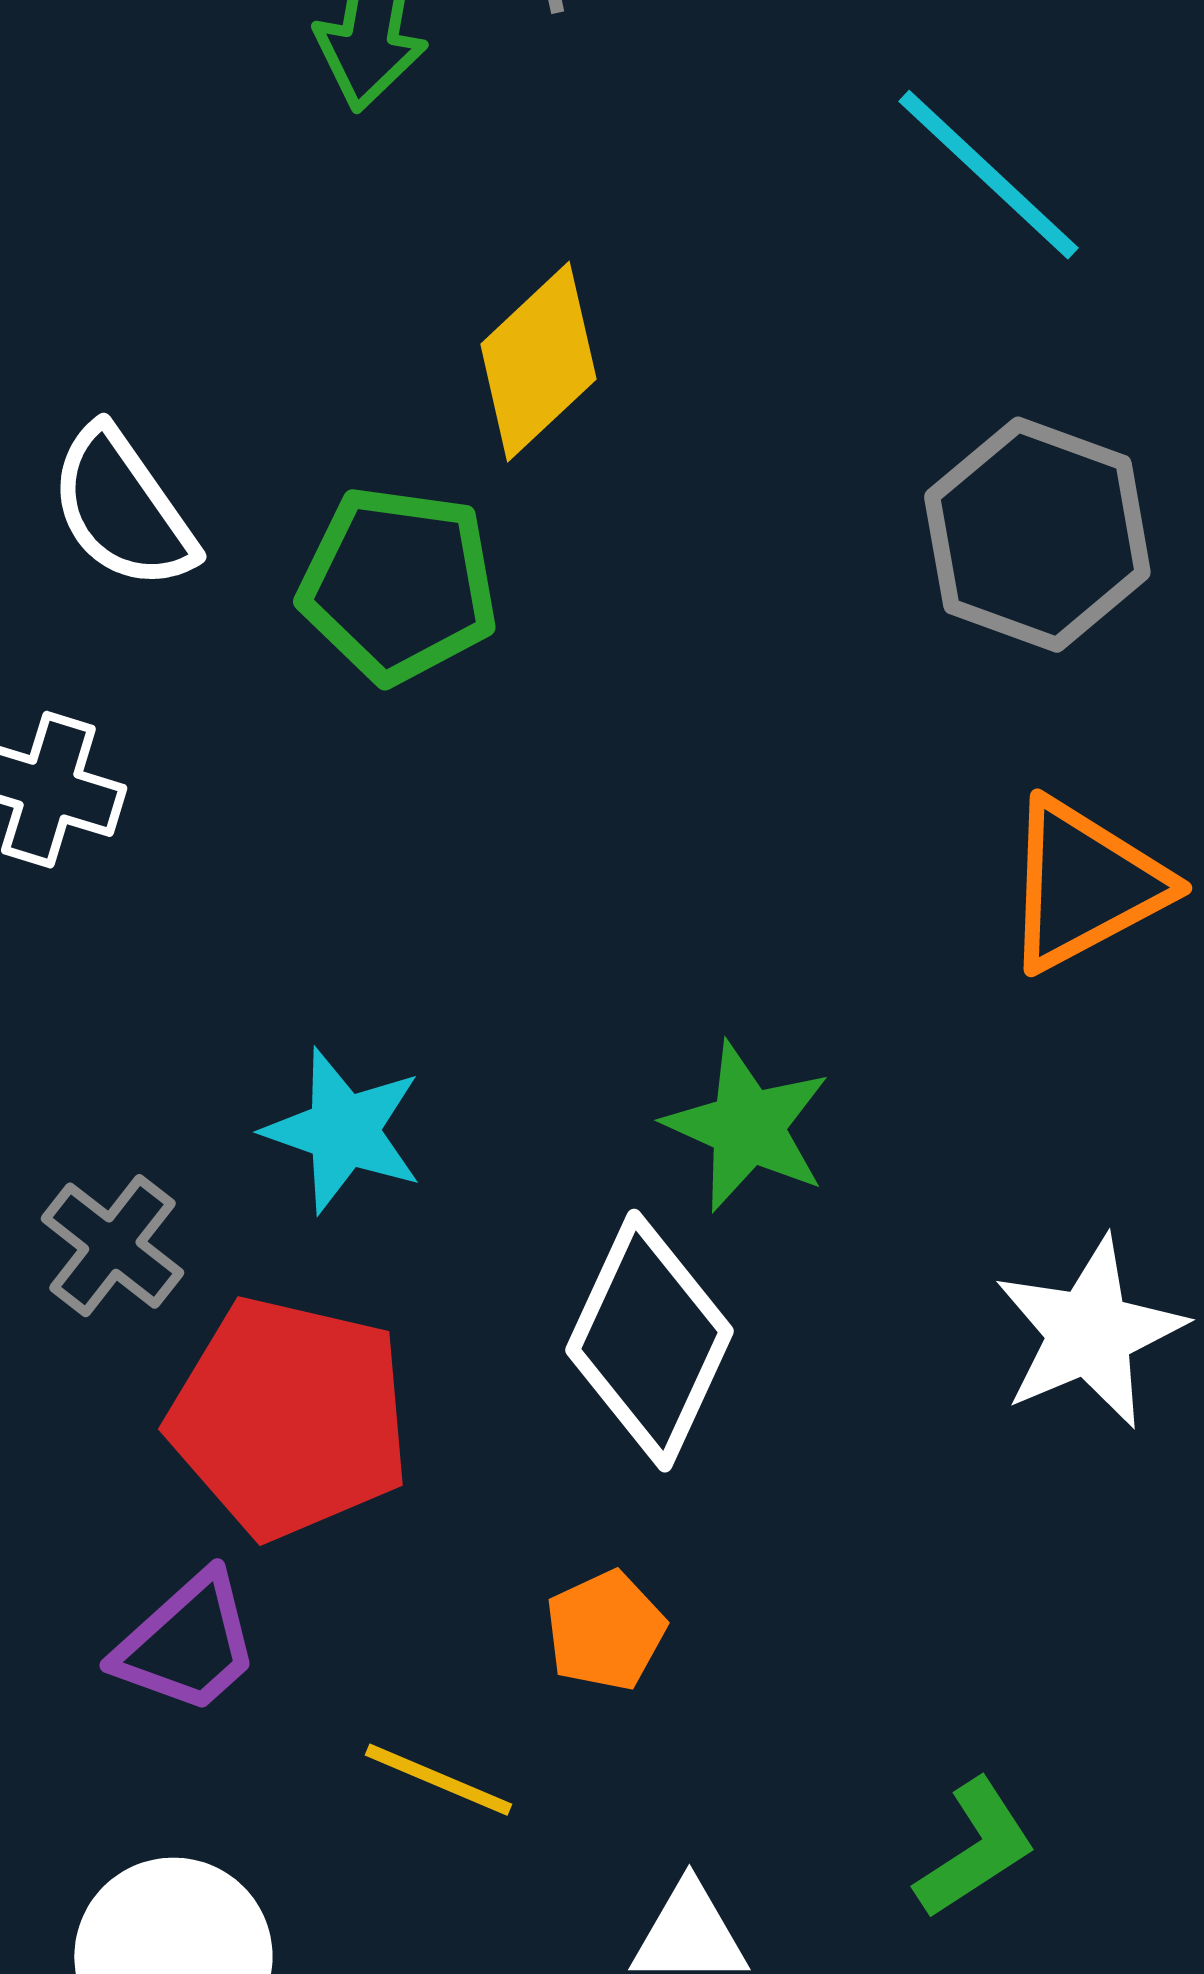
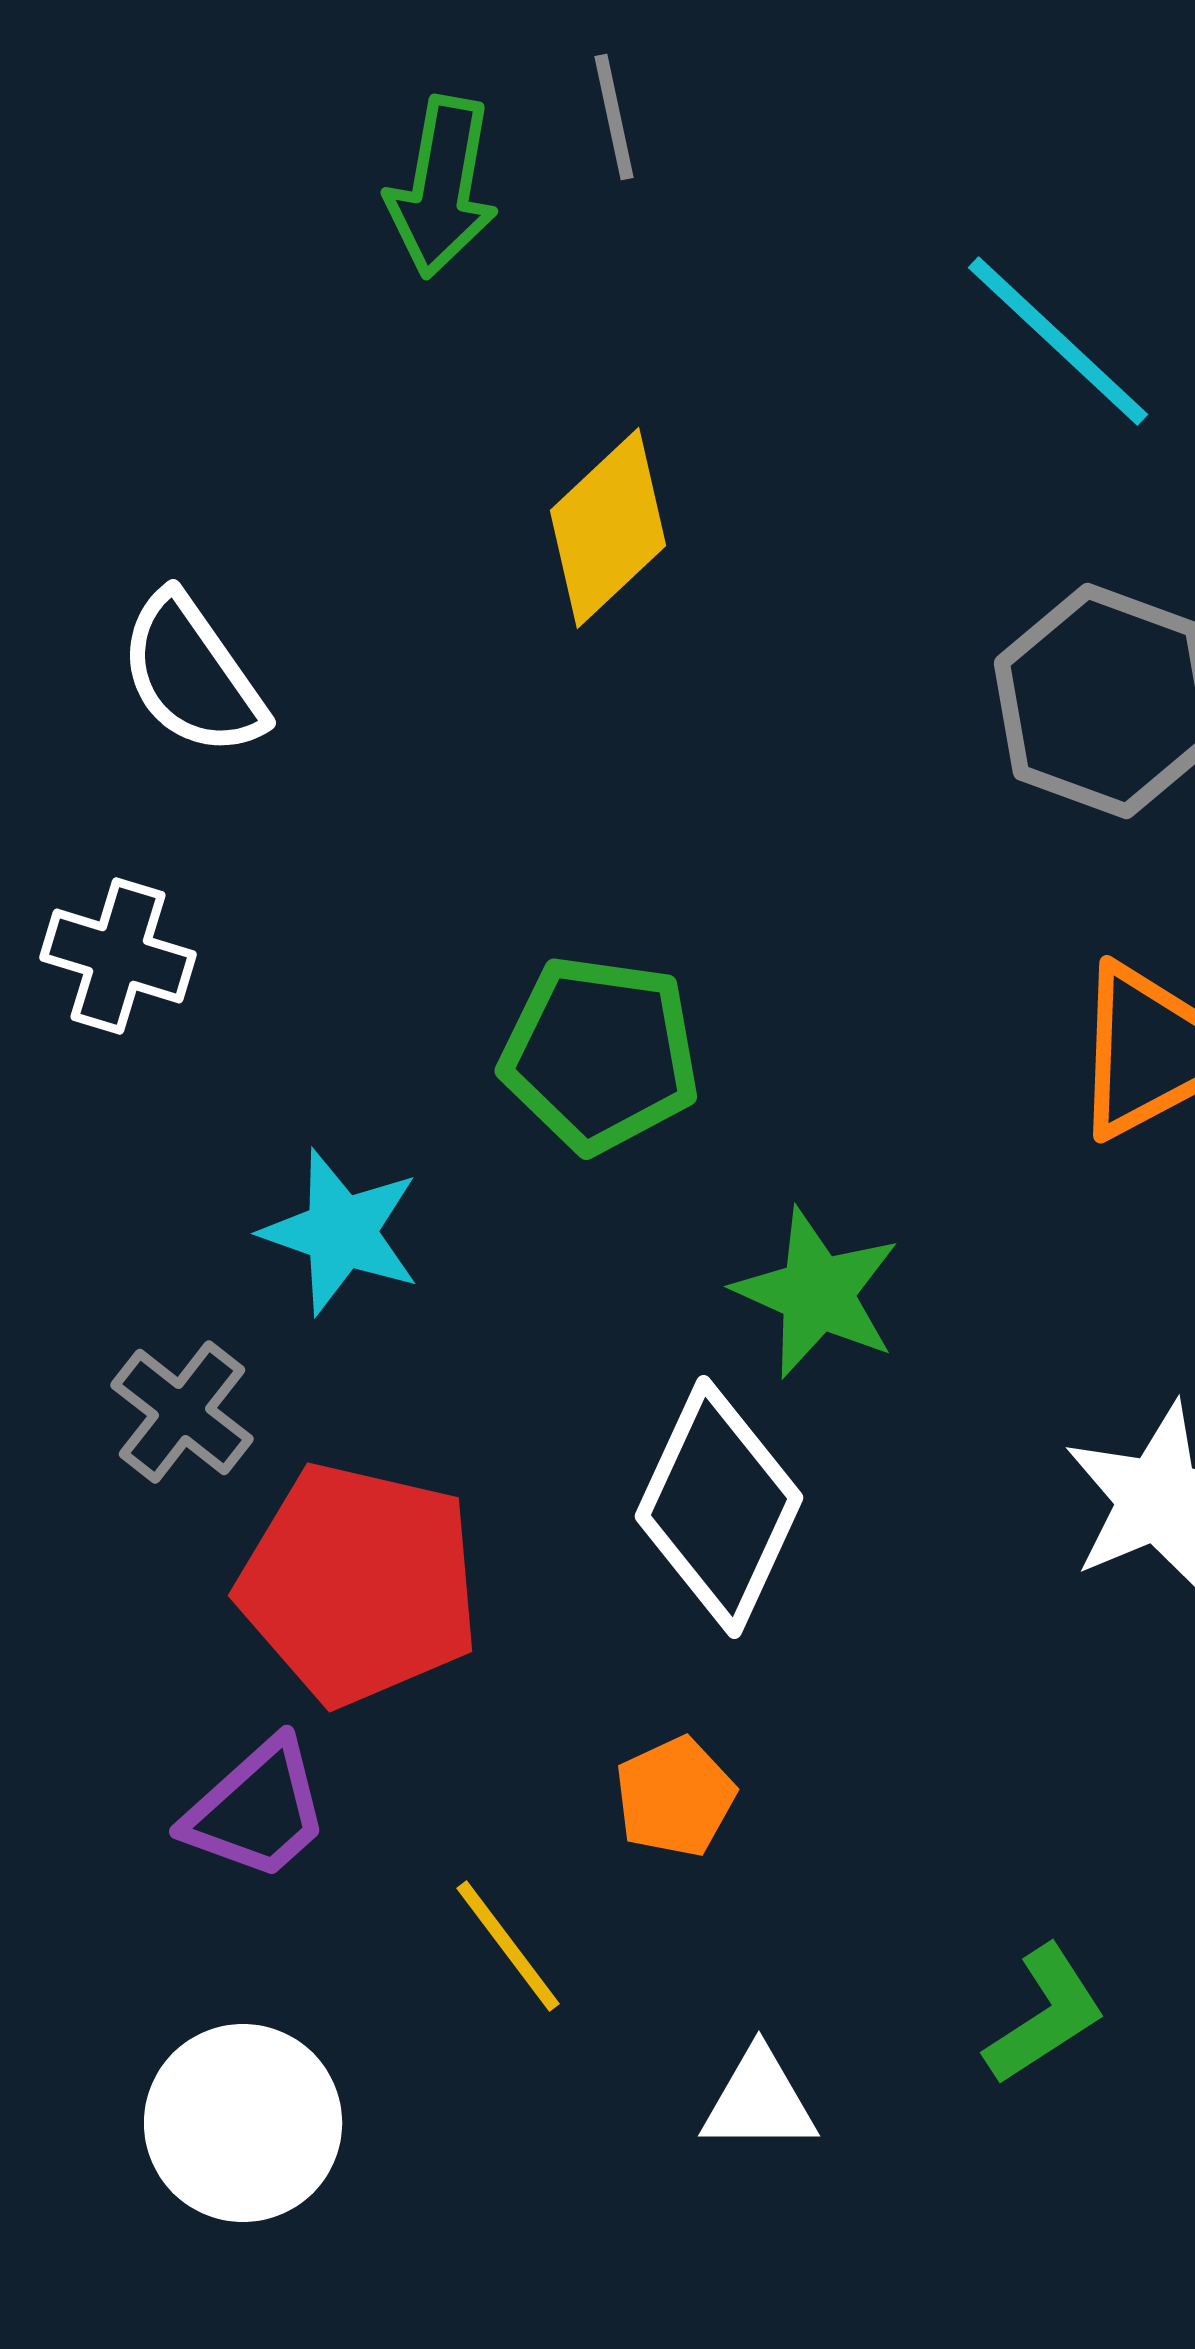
green pentagon: (398, 585) -> (600, 1054), moved
cyan star: (343, 1131) -> (341, 1232), moved
yellow line: (438, 1780) -> (508, 1946), turned 30

